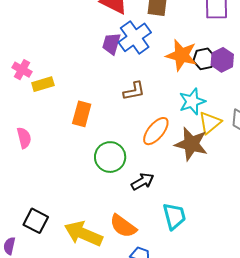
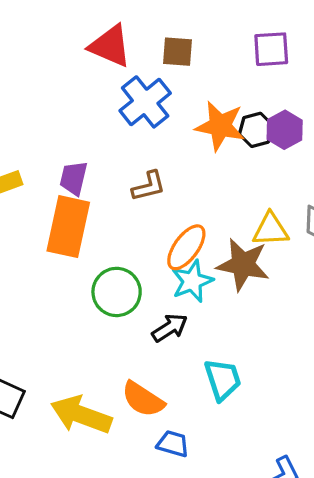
purple trapezoid: (111, 44) -> (74, 178), moved
cyan star: (192, 102) -> (192, 281), moved
orange rectangle: (82, 114) -> (68, 227), size x1.5
yellow triangle: (210, 123) -> (271, 230), turned 40

